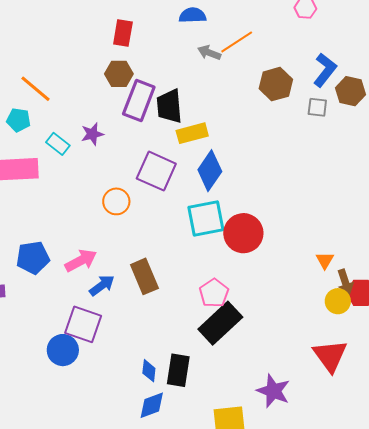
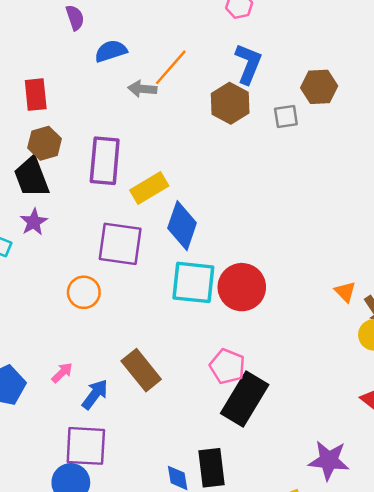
blue L-shape: (325, 70) -> (248, 64), moved
purple rectangle: (139, 100) -> (105, 161), moved
black trapezoid: (169, 106) -> (32, 177), moved
cyan square: (206, 218) -> (193, 282), turned 33
pink arrow: (81, 261) -> (62, 373), size x0.6

